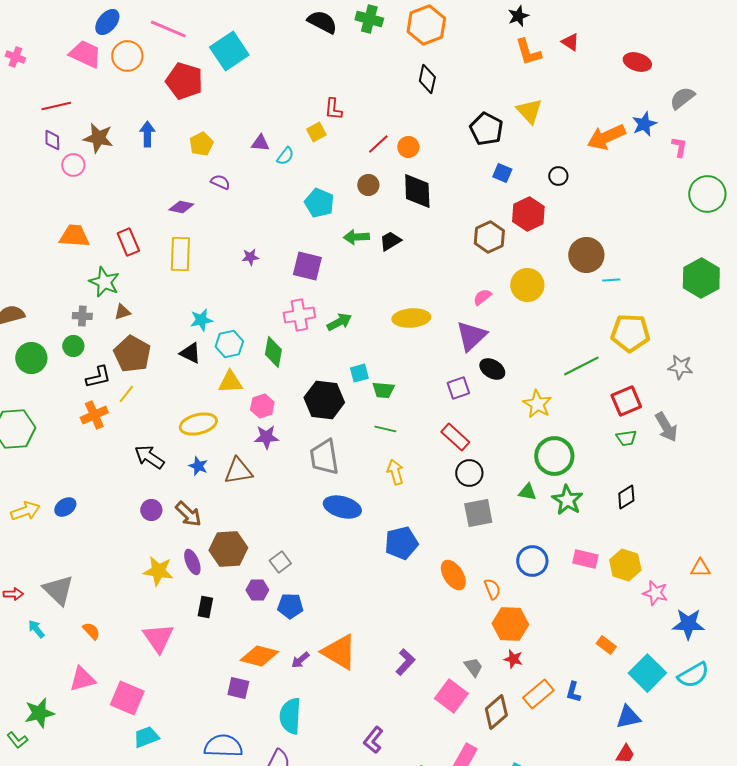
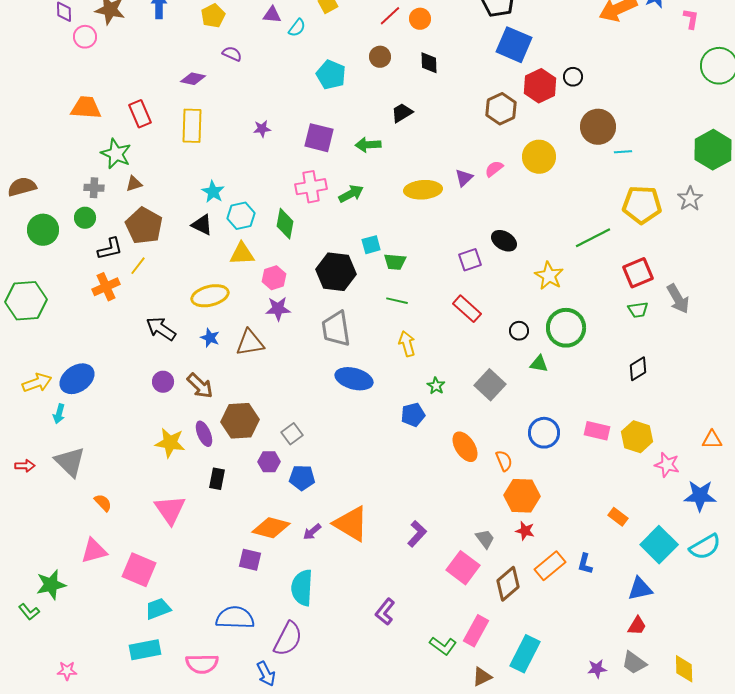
blue square: (502, 173) -> (514, 45), size x1.8
black circle: (558, 176) -> (573, 77), moved
black diamond: (417, 191) -> (429, 63), size x0.6
green arrow: (356, 237) -> (368, 145), moved
cyan star: (201, 320) -> (213, 192), turned -30
purple triangle: (471, 336) -> (464, 178), moved, size x0.6
gray star: (680, 367) -> (690, 199), moved, turned 30
black circle: (469, 473) -> (519, 331), moved, size x0.7
green star: (567, 500) -> (436, 386), moved, size x0.6
blue ellipse: (65, 507) -> (77, 379), size x1.6
gray square: (478, 513) -> (490, 385), turned -36
blue pentagon: (401, 543) -> (413, 415), size x0.7
cyan arrow: (36, 629) -> (59, 414), moved, turned -126

